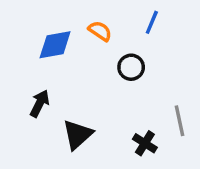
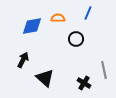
orange semicircle: (100, 31) -> (58, 18), turned -32
black triangle: (78, 135) -> (45, 78), turned -36

